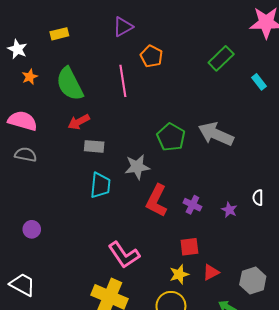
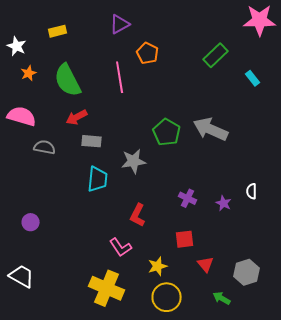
gray semicircle: (26, 155) -> (45, 147), moved
red L-shape: (157, 201) -> (138, 215), moved, size x0.7
pink L-shape: (124, 255) -> (121, 247), size x0.7
red triangle: (211, 272) -> (206, 264), turned -42
yellow star: (179, 274) -> (158, 266), moved

